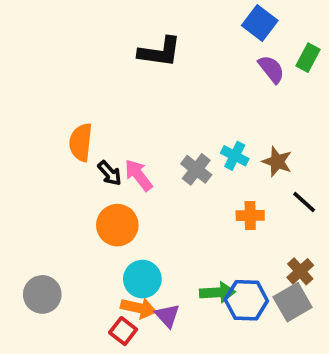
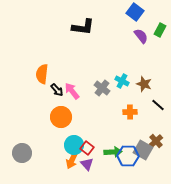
gray square: (293, 302) -> (143, 150), moved, turned -30
orange arrow: (139, 308) -> (72, 160), turned 102
red square: (123, 331) -> (87, 148), moved

